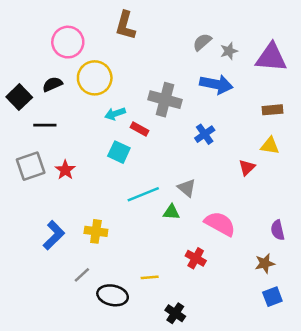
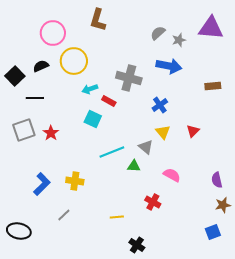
purple triangle: (271, 57) -> (211, 28), moved
yellow triangle: (270, 146) -> (163, 132), moved, turned 42
pink semicircle: (220, 224) -> (172, 175), size x0.7
brown star: (265, 263) -> (223, 205), moved
black ellipse: (113, 295) -> (19, 231), moved

